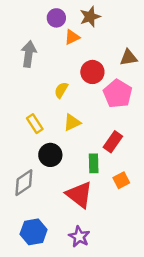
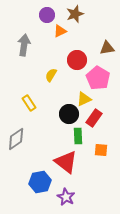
yellow triangle: (72, 122) -> (84, 99), moved
black circle: (50, 155) -> (69, 114), moved
orange square: (121, 180) -> (101, 150), turned 32
gray diamond: (24, 183) -> (16, 139), moved
blue hexagon: (34, 232) -> (40, 182), moved

